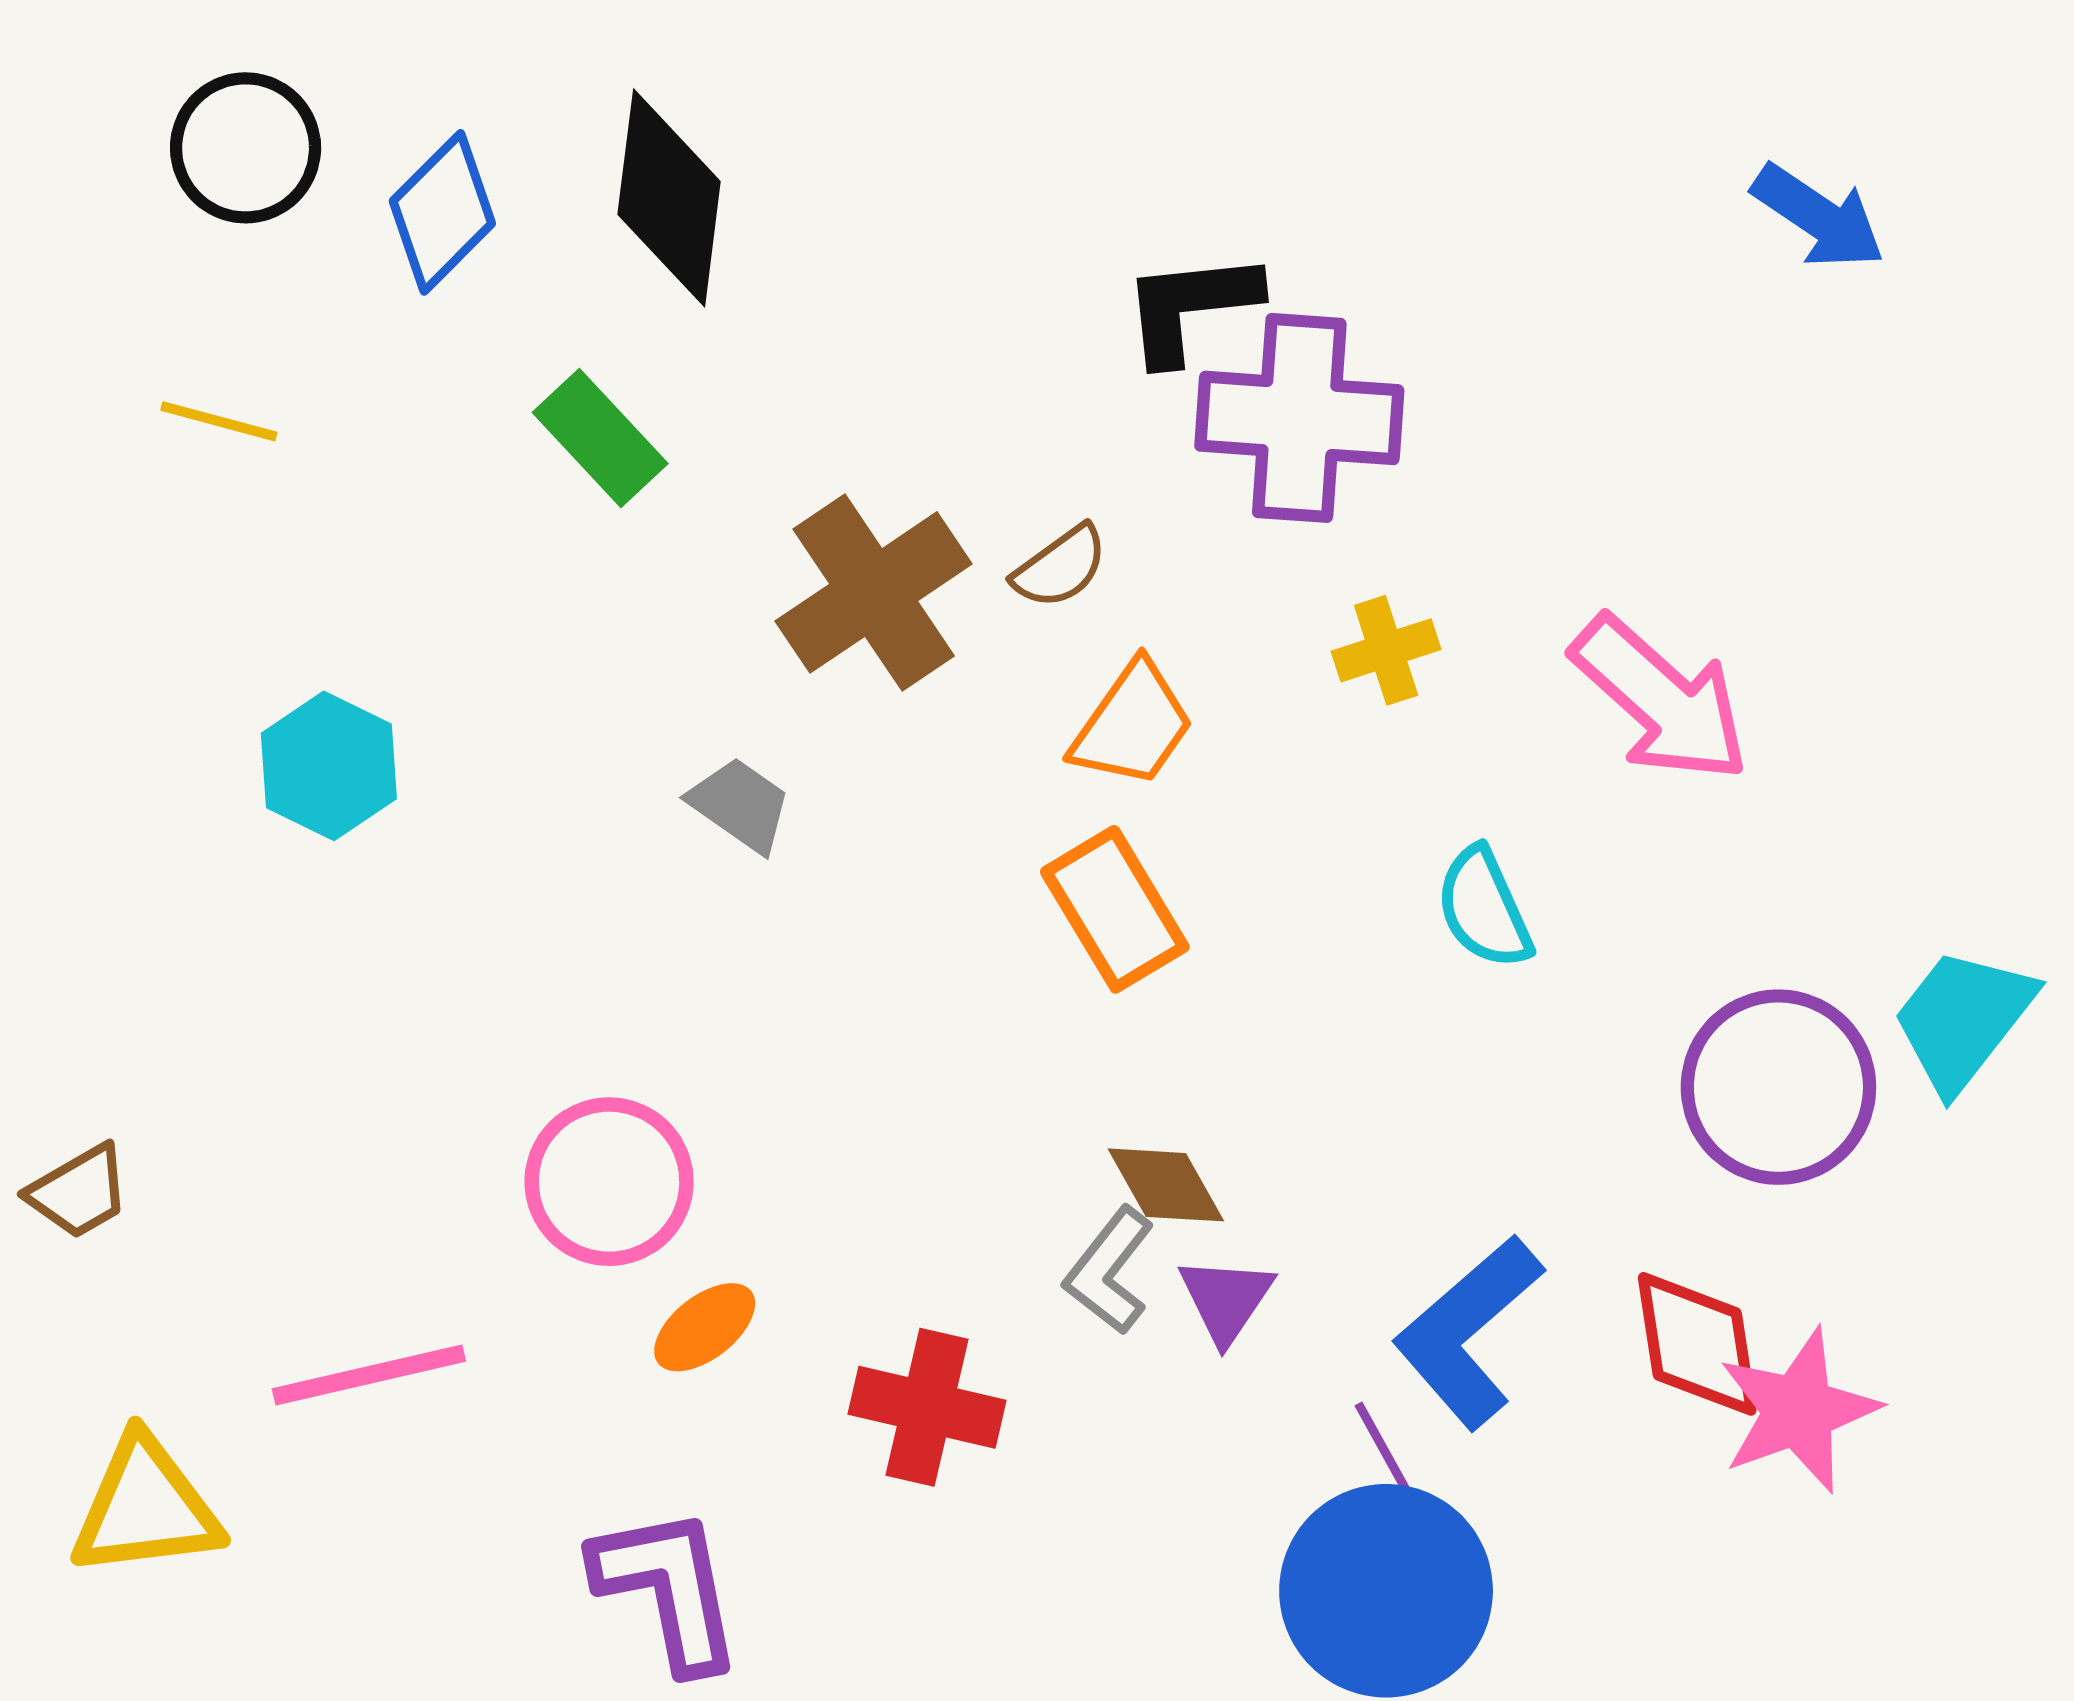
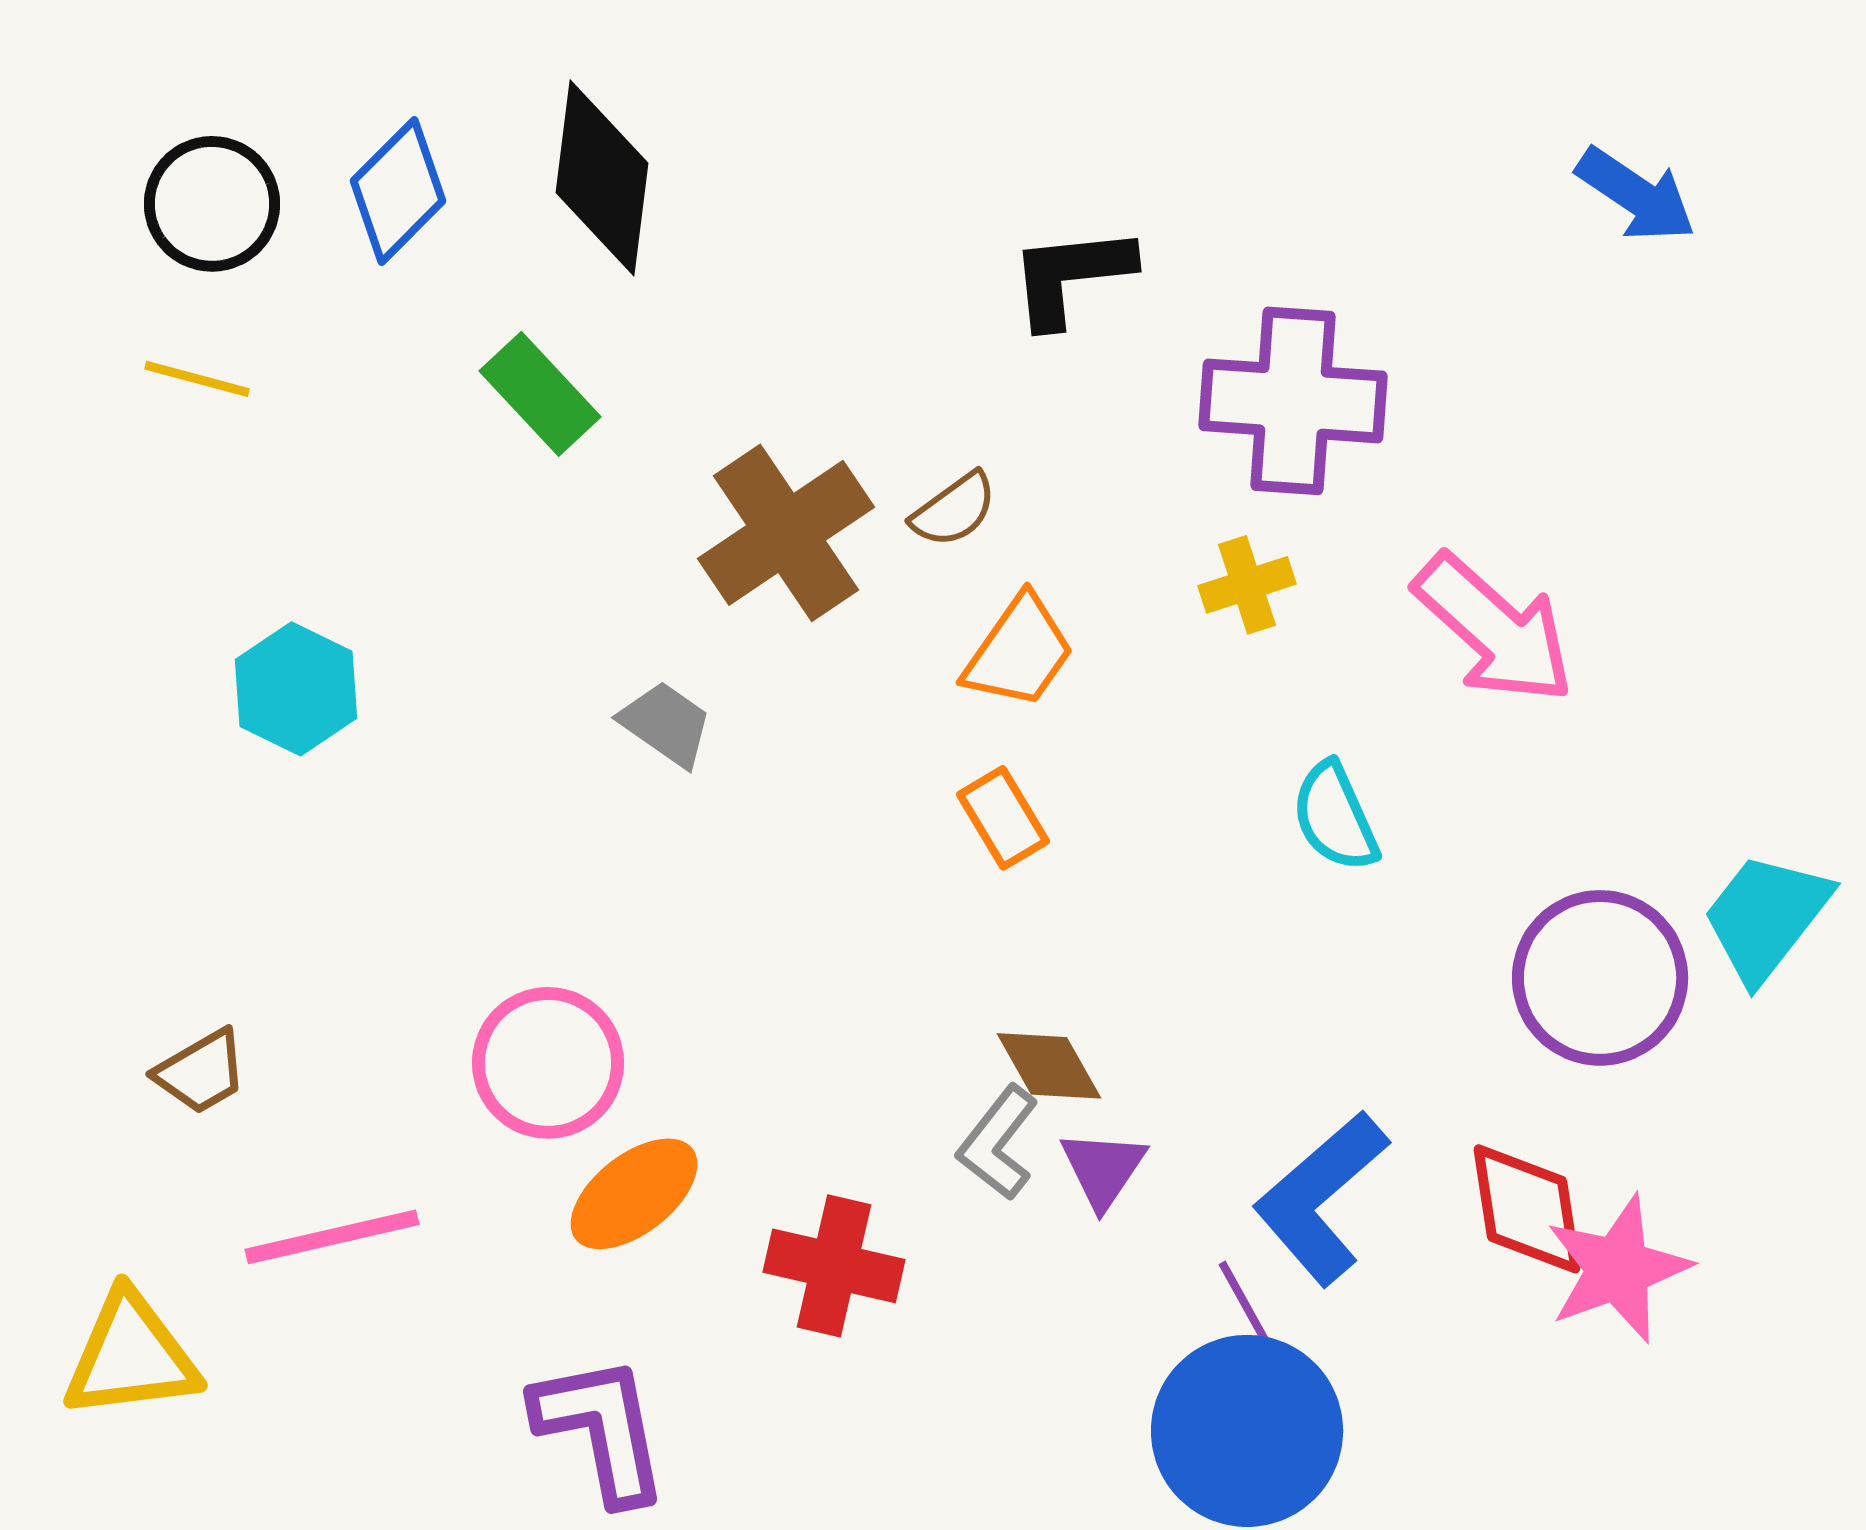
black circle: (246, 148) -> (212, 204), moved
purple cross: (1299, 418) -> (1293, 401), moved
orange rectangle: (1115, 909) -> (1003, 818), size x0.7
brown trapezoid: (79, 1192) -> (201, 1072), moved
orange ellipse: (705, 1327) -> (634, 1194), size x1.4

